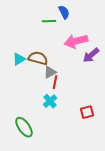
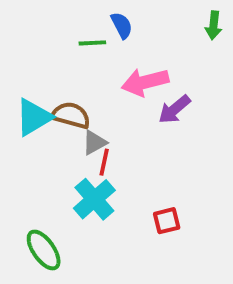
cyan triangle: (19, 59) -> (34, 117), size x1.5
cyan cross: (50, 101) -> (94, 199), size x1.5

